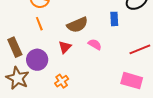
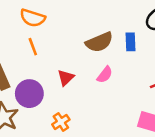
brown semicircle: (77, 25) -> (99, 42), moved
pink semicircle: (95, 44) -> (105, 75), turned 96

